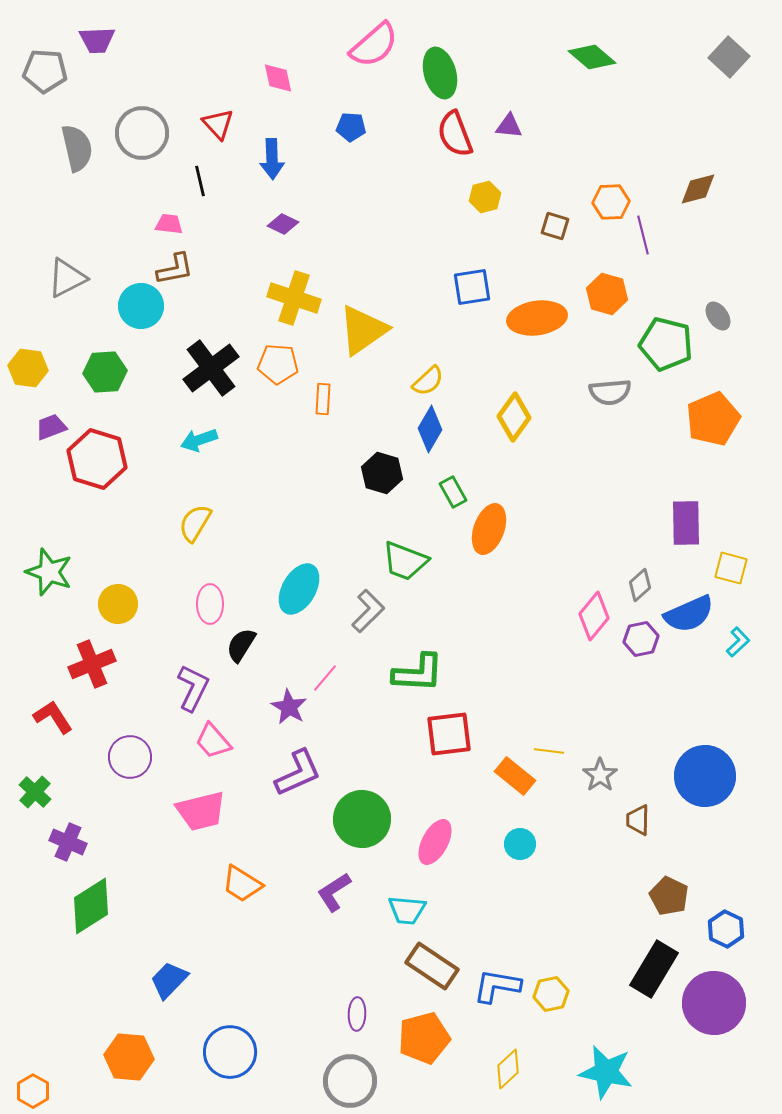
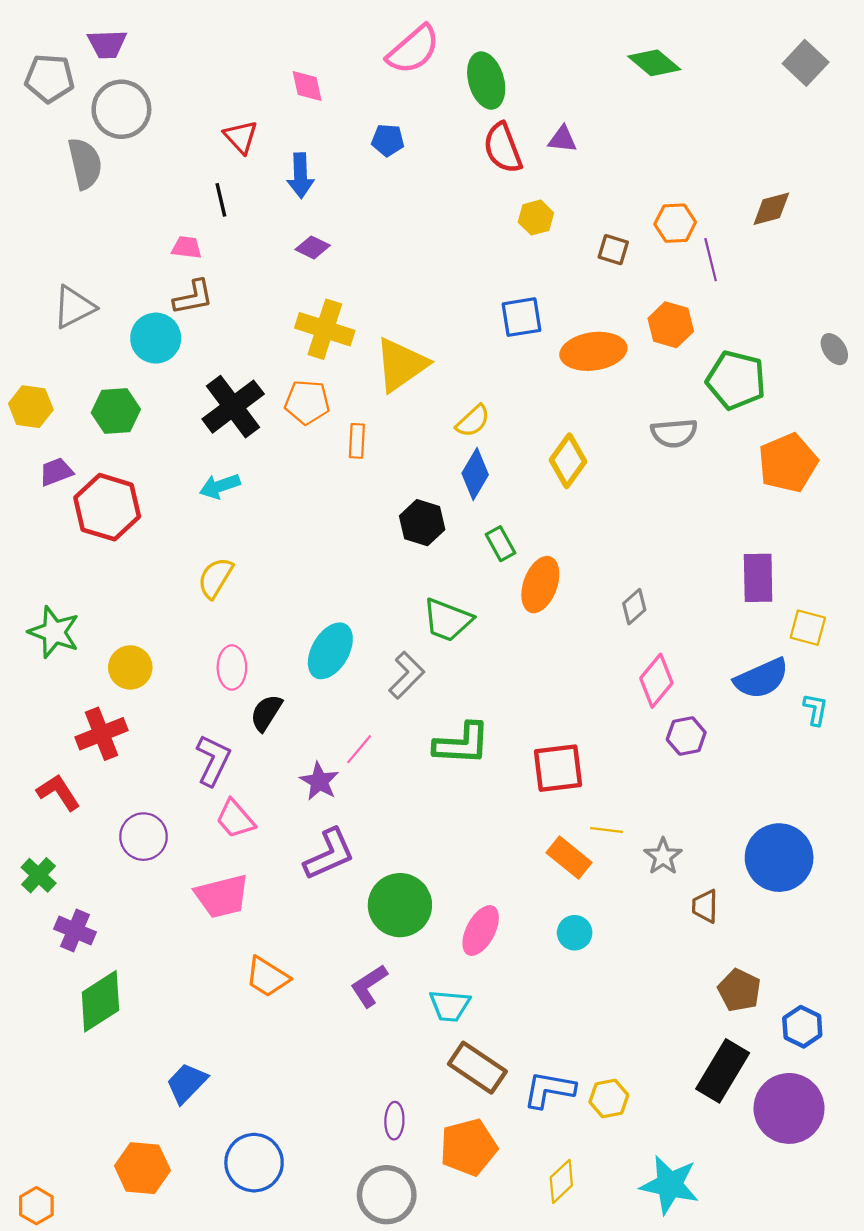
gray circle: (142, 133) -> (121, 109), moved
gray ellipse: (718, 316) -> (834, 349), moved
gray diamond: (640, 585) -> (634, 607), moved
purple hexagon: (641, 639) -> (686, 736), moved
cyan L-shape: (738, 642) -> (816, 709), turned -36
red square: (449, 734) -> (558, 768), moved

